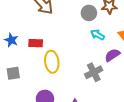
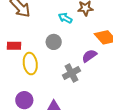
gray circle: (89, 13) -> (54, 42), moved
cyan arrow: (97, 35) -> (65, 18), moved

